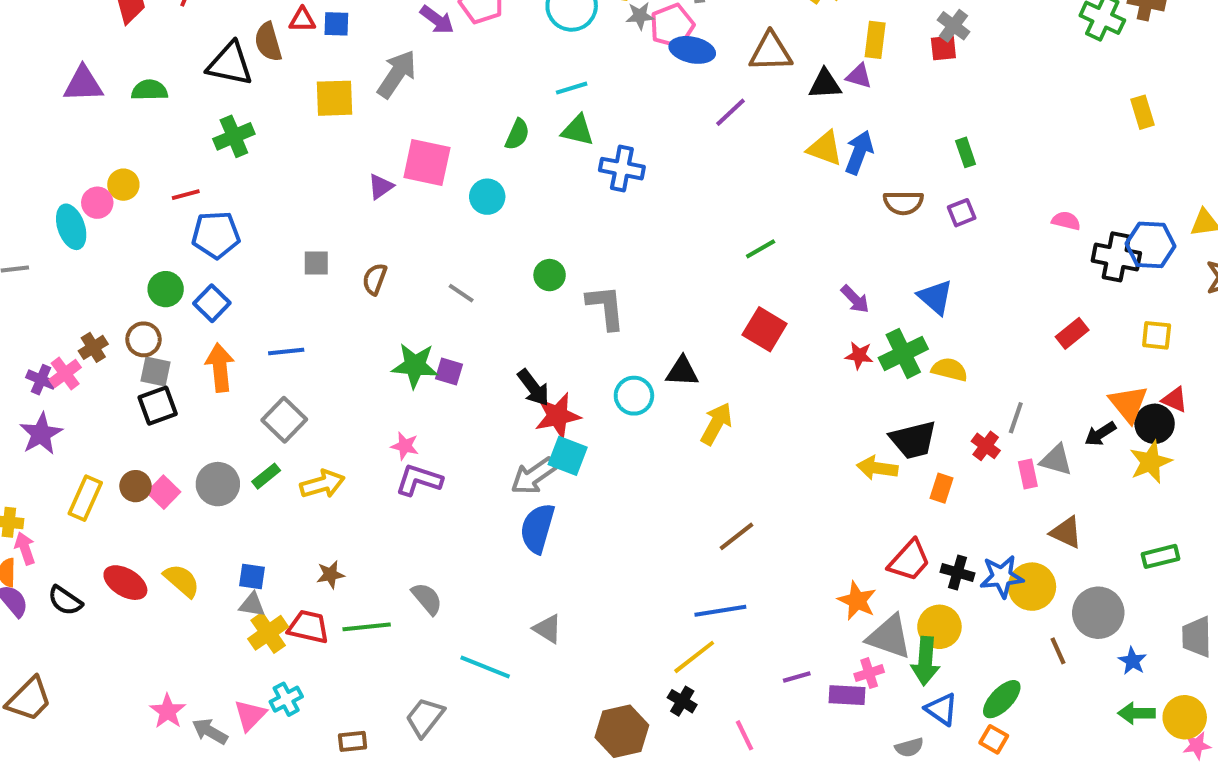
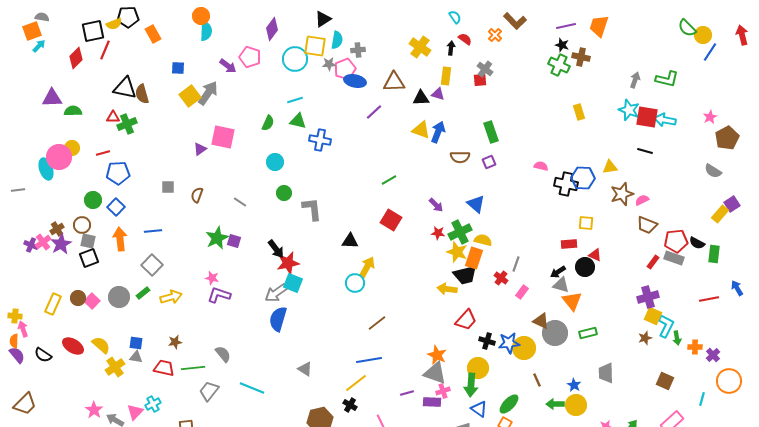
red triangle: (302, 20) -> (113, 117), moved
brown semicircle: (268, 42) -> (142, 94), moved
green semicircle: (150, 90) -> (73, 111), moved
yellow square: (334, 98) -> (190, 96), moved, turned -35
green rectangle: (966, 152) -> (491, 132), size x1.5
cyan circle: (487, 197) -> (275, 162), moved
pink circle: (97, 203) -> (59, 157), size x1.6
red rectangle: (1072, 333) -> (569, 244), moved, turned 35
green star: (415, 365) -> (217, 238), turned -30
cyan circle: (634, 396) -> (355, 283), moved
orange triangle: (1128, 404) -> (572, 301), moved
purple star: (41, 434) -> (61, 244), moved
gray triangle: (1056, 460) -> (561, 285), moved
yellow star: (1151, 462) -> (457, 252), moved, turned -30
pink rectangle: (1028, 474) -> (522, 292), turned 48
orange rectangle: (941, 488) -> (474, 258), moved, size x1.5
red trapezoid: (909, 560) -> (466, 320), moved
gray circle: (1098, 613) -> (555, 333), moved
gray triangle: (548, 629) -> (305, 369), moved
yellow cross: (268, 633) -> (115, 367), moved
gray triangle: (889, 637) -> (435, 373), moved
green arrow: (1136, 713) -> (555, 404), moved
gray trapezoid: (425, 717) -> (209, 391), moved
yellow circle: (1185, 717) -> (576, 405), moved

